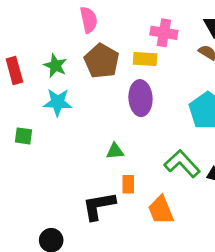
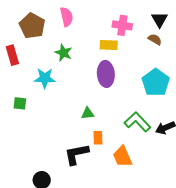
brown pentagon: (102, 61) -> (32, 26), moved
green star: (55, 66) -> (63, 53), moved

